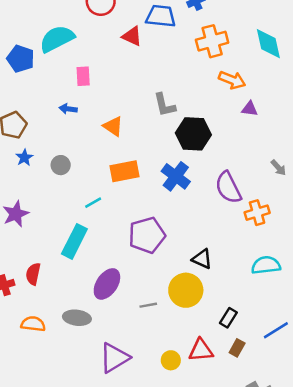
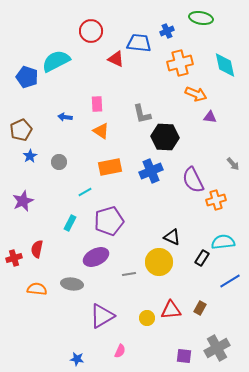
pink rectangle: (83, 76) -> (97, 104), moved
blue cross: (176, 176) -> (151, 171), turned 30
purple pentagon: (147, 235) -> (109, 221), moved
cyan rectangle: (74, 241) -> (70, 223), size x0.6
purple ellipse: (107, 284) -> (96, 257), turned 30
black rectangle: (228, 318) -> (202, 258), moved
blue line: (276, 330) -> (230, 281), moved

